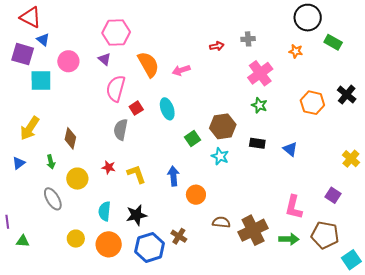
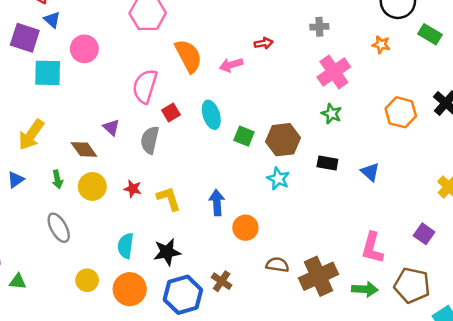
red arrow: (217, 46) -> (264, 43), moved
purple triangle: (104, 59) -> (111, 127), moved
brown diamond: (70, 138) -> (84, 149), turned -50
green square: (192, 139) -> (244, 136), moved, turned -35
yellow circle: (77, 179) -> (92, 186), moved

